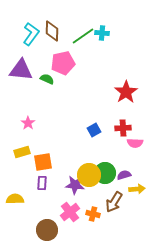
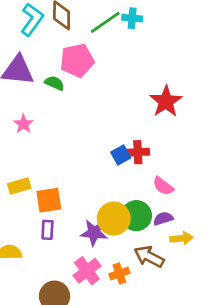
pink star: (28, 123) -> (23, 124), moved
red cross: (123, 128) -> (138, 152), moved
pink semicircle: (135, 143) -> (163, 186), moved, turned 35
brown arrow: (114, 202) -> (149, 257), turned 85
orange cross: (93, 214) -> (119, 274), turned -32

